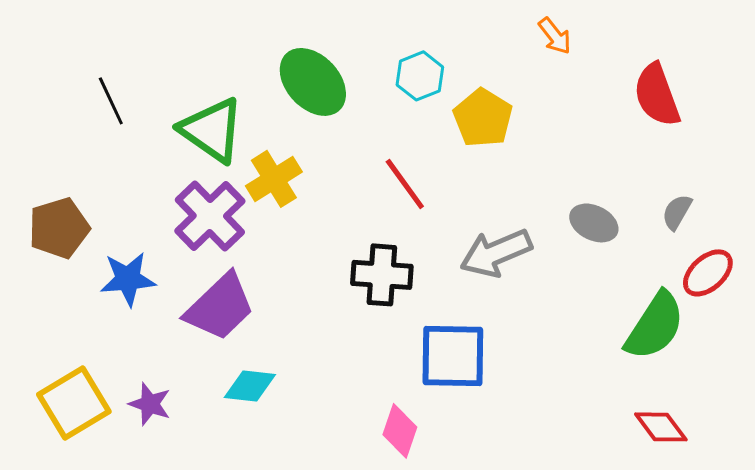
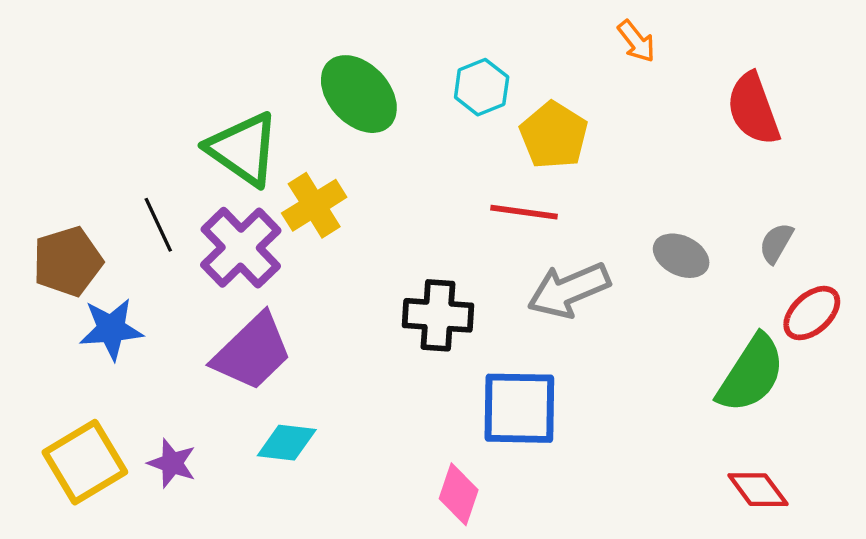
black line: (111, 101) -> (158, 225), moved
red line: (405, 184) -> (524, 212), moved, turned -46
blue star: (128, 279) -> (111, 329), moved

